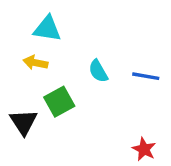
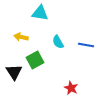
cyan triangle: (47, 29) -> (40, 13), moved
red star: (144, 149) -> (71, 88), moved

